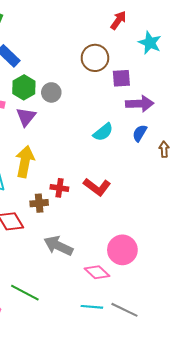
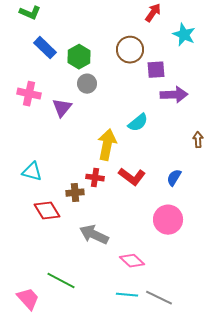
green hexagon: (24, 87) -> (79, 57), moved
blue semicircle: (140, 133) -> (174, 178), moved
yellow arrow: (25, 162) -> (107, 145), moved
pink circle: (122, 250) -> (168, 220), moved

